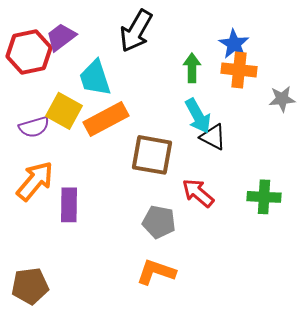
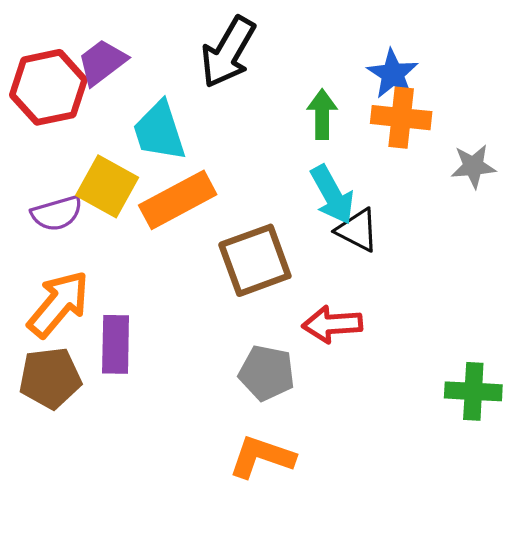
brown square: (152, 155) -> (255, 260), turned -30
red arrow: (198, 193) -> (332, 324), turned -44
green cross: (264, 197) -> (473, 391), moved
brown pentagon: (30, 286) -> (50, 378), moved

